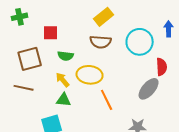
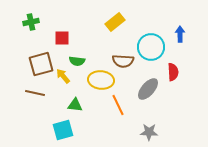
brown semicircle: (101, 42) -> (123, 61), moved
yellow arrow: (63, 80) -> (63, 76), moved
gray ellipse: (149, 89) -> (148, 89), moved

